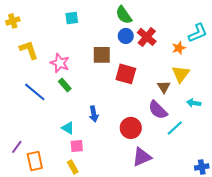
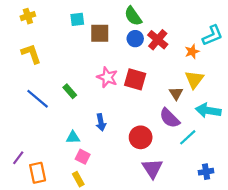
yellow cross: (13, 21) -> (28, 16), moved
brown square: (102, 55) -> (100, 33), moved
pink star: (60, 63) -> (107, 77), moved
cyan arrow: (194, 103) -> (208, 111), size x1.6
cyan triangle: (68, 128) -> (73, 137), turned -32
pink square: (77, 146) -> (83, 157), turned 32
purple triangle: (142, 157) -> (152, 168), turned -40
blue cross: (202, 167) -> (206, 172), moved

